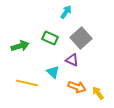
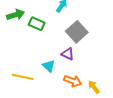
green rectangle: (50, 38) -> (37, 24), moved
green arrow: (20, 46) -> (16, 15), moved

